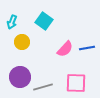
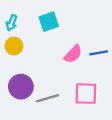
cyan square: (44, 21) -> (49, 22), turned 36
yellow circle: (22, 42) -> (14, 46), moved

